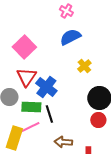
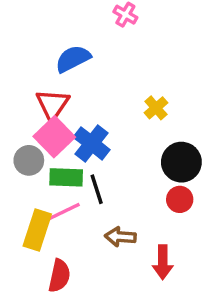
blue semicircle: (70, 37) -> (73, 59), moved
pink square: (24, 47) -> (54, 137), moved
red triangle: (26, 77) -> (53, 104), moved

